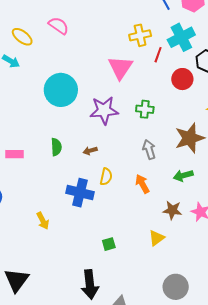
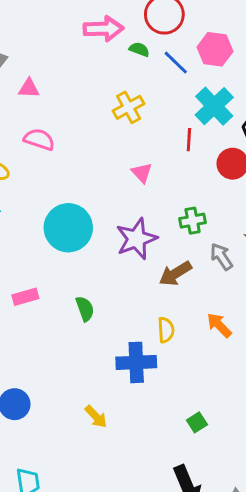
yellow cross: (140, 35) -> (129, 107), moved
pink triangle: (120, 68) -> (142, 173), size x0.6
gray arrow: (149, 149) -> (221, 257), moved
brown arrow: (90, 151) -> (175, 274), moved, size x1.6
pink rectangle: (15, 154) -> (25, 297), moved

